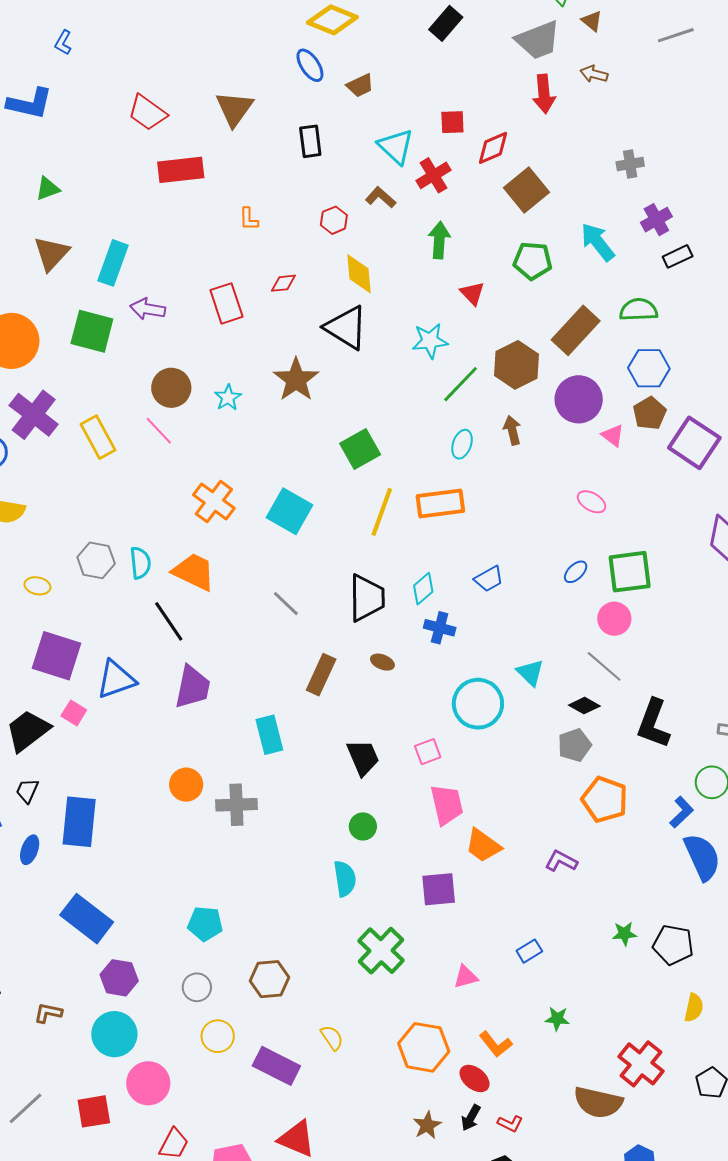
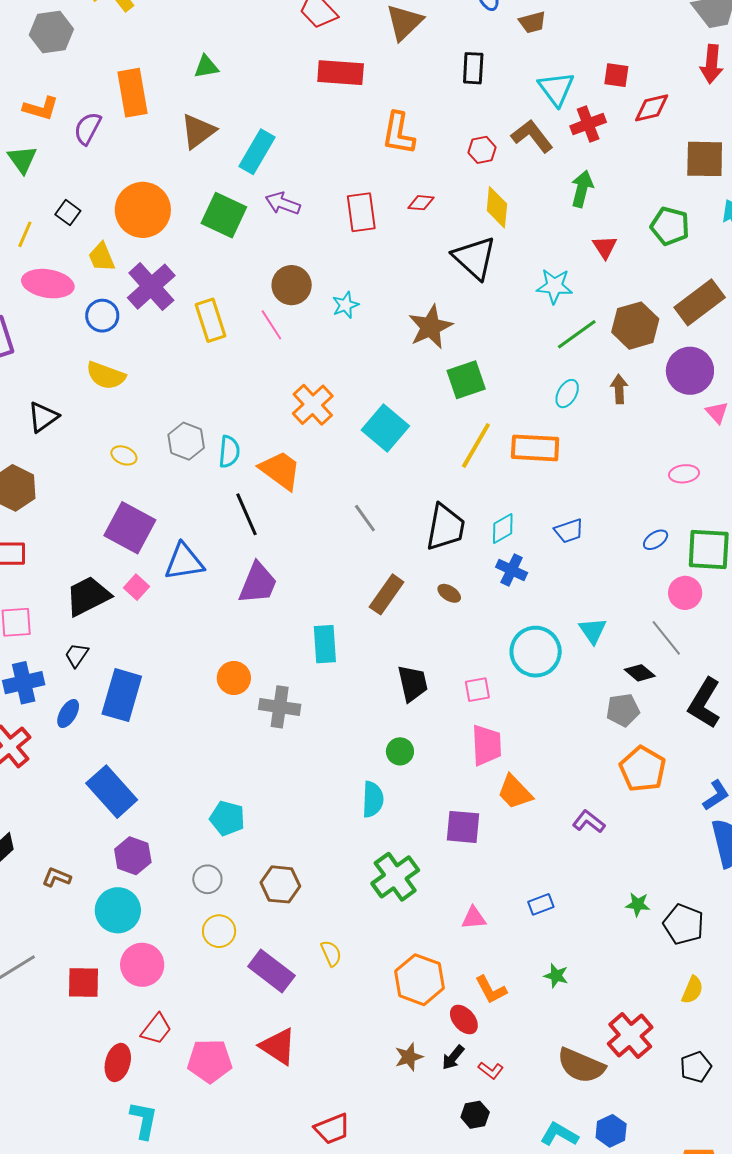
brown square: (526, 190) -> (705, 159), moved, turned 30
brown L-shape: (381, 197) -> (532, 136), size x1.4
orange L-shape: (249, 219) -> (398, 133), size x1.8
brown star: (296, 380) -> (430, 327), moved
pink ellipse: (592, 502) -> (684, 474), turned -48

